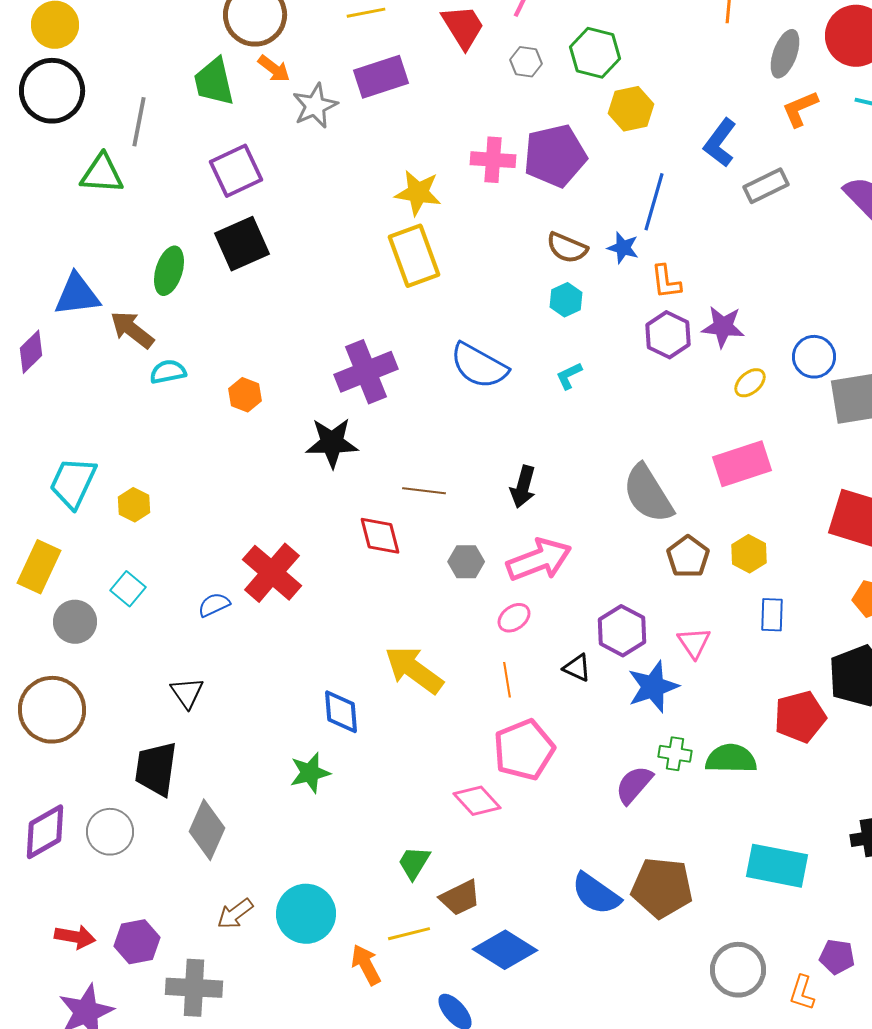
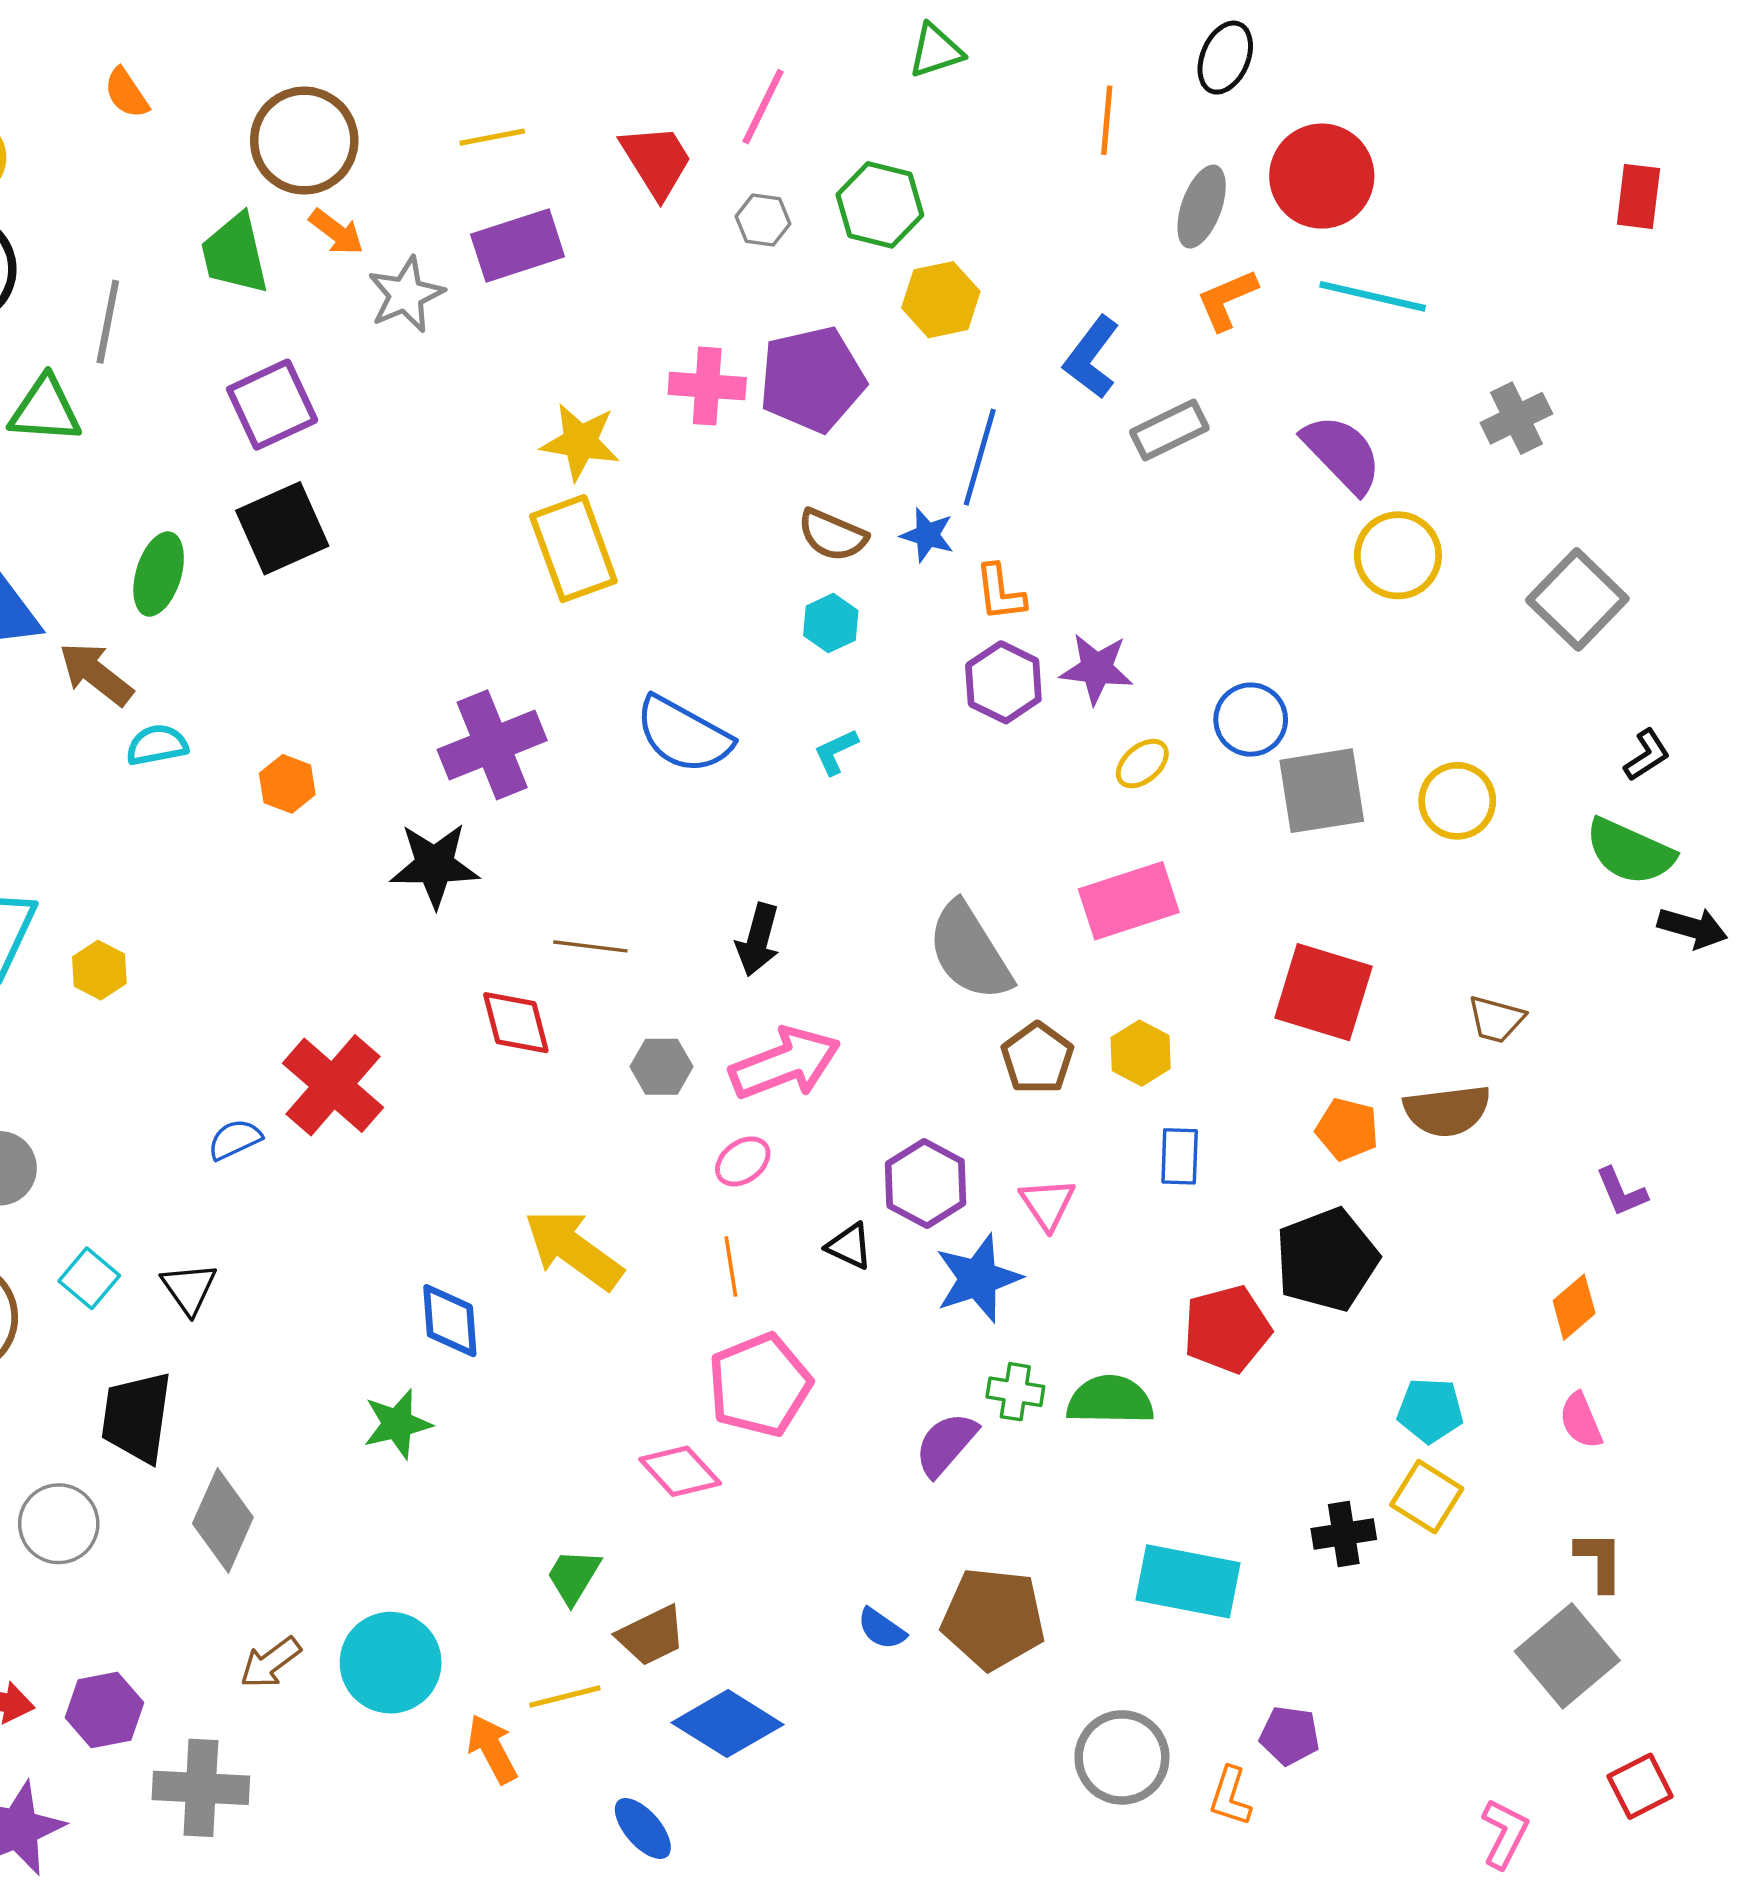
cyan square: (128, 589) -> (89, 1278), moved
blue semicircle: (596, 894) -> (882, 1629), size x0.6

